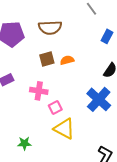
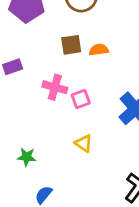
pink square: (55, 107) -> (81, 99), moved
yellow triangle: (64, 129) -> (84, 143), size x0.6

